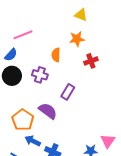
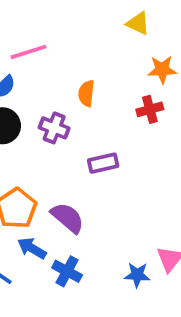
orange star: (77, 39) -> (162, 70), moved
purple rectangle: (68, 92) -> (103, 163), turned 42
purple semicircle: (48, 111) -> (68, 218), moved

